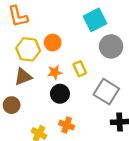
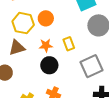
gray square: (106, 92) -> (92, 66), turned 30

